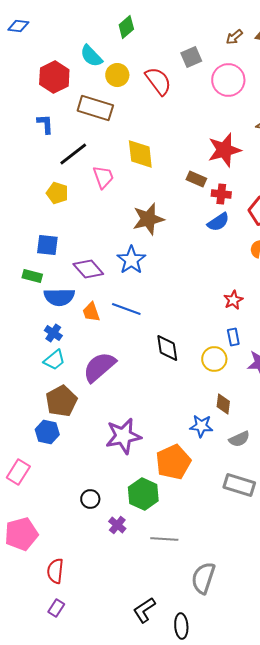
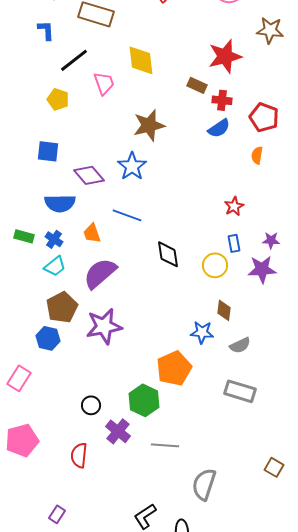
green rectangle: (32, 276) -> (24, 236), moved
orange trapezoid: (91, 312) -> (92, 233), moved
purple star: (123, 436) -> (104, 326), moved
purple cross: (117, 525) -> (118, 431), size x1.4
red semicircle: (55, 571) -> (79, 455), moved

